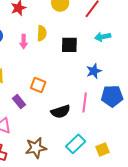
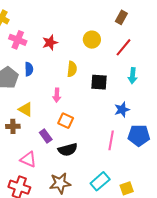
cyan arrow: (103, 37) -> (133, 76), turned -77
pink arrow: (24, 42) -> (57, 95), moved
black semicircle: (61, 111) -> (68, 150), moved

